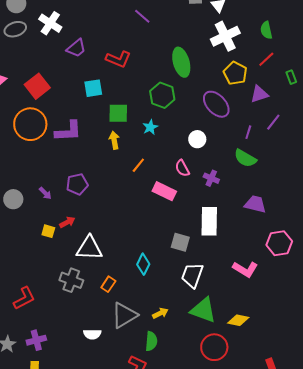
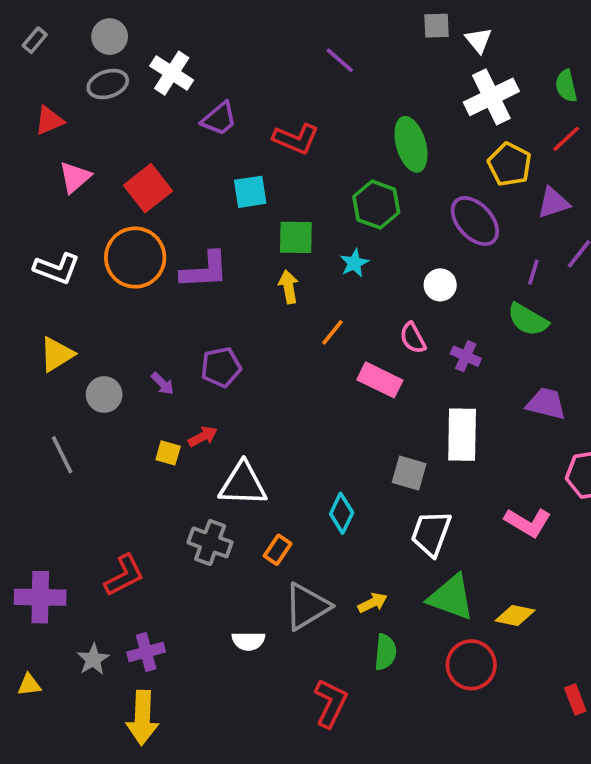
green semicircle: (151, 341) -> (385, 652), moved

